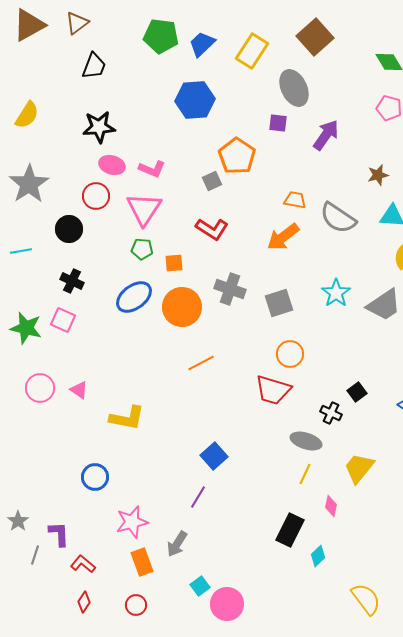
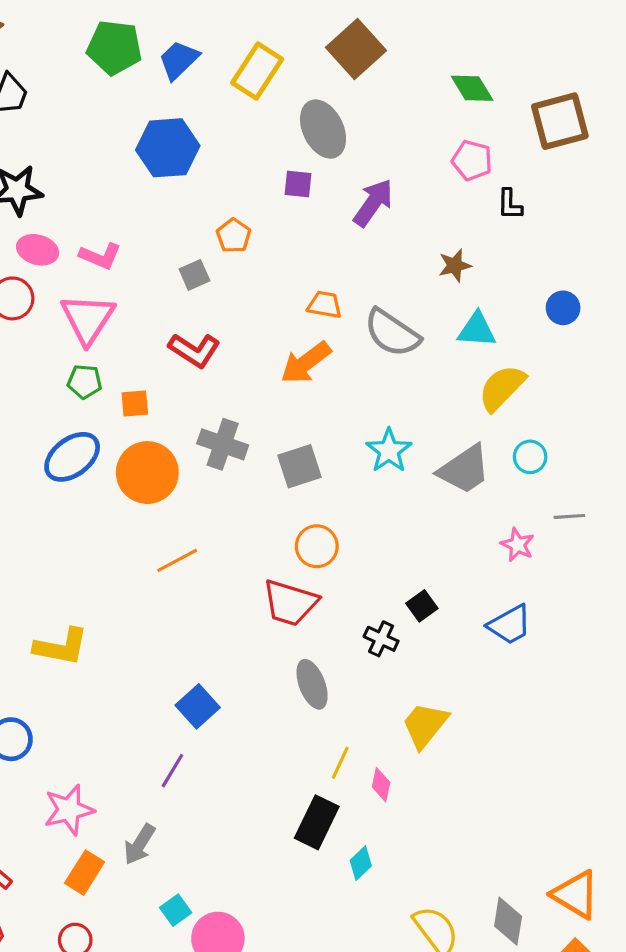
orange pentagon: (237, 156) -> (234, 236), size x0.6
gray ellipse: (306, 441) -> (312, 684), moved, turned 52
yellow line: (305, 474) -> (340, 763), moved
orange rectangle: (142, 562) -> (85, 873), turned 52

